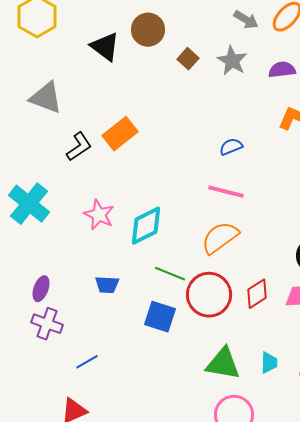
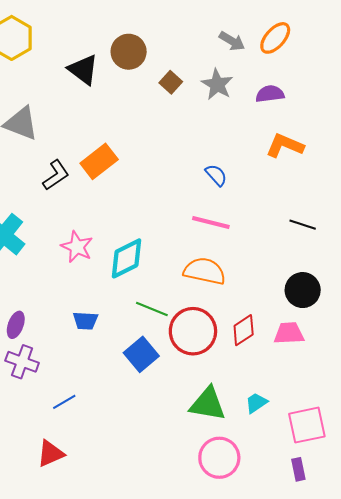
blue semicircle: (231, 147) -> (216, 175), turned 70
orange semicircle: (220, 238) -> (205, 271), turned 48
blue square: (160, 317) -> (141, 354), turned 32
cyan trapezoid: (269, 363) -> (256, 403), turned -125

